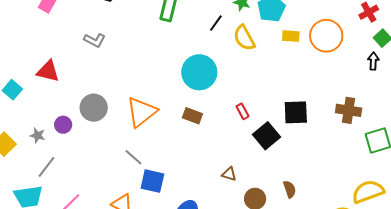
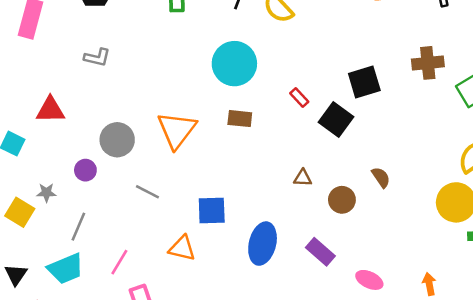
gray star: (37, 135) -> (46, 193), moved
gray line: (133, 157) -> (147, 192), moved

